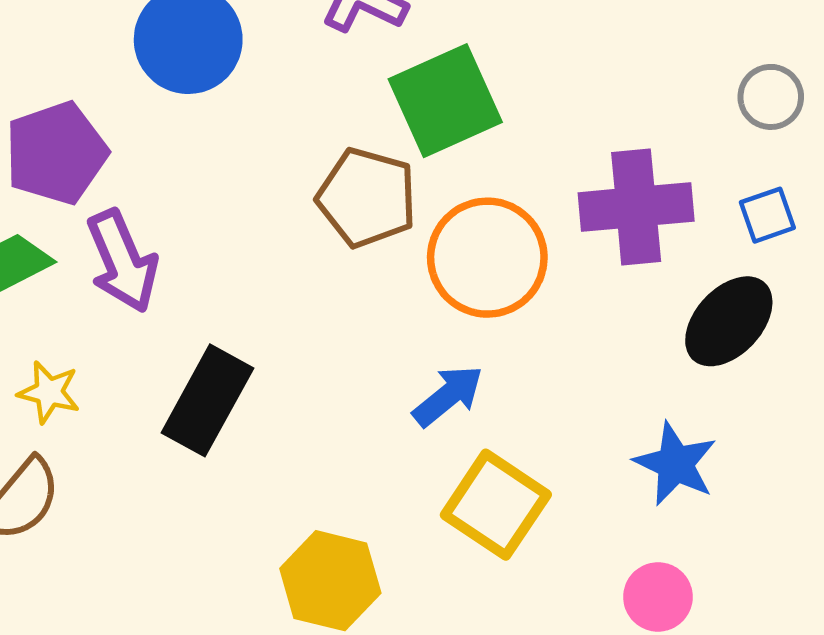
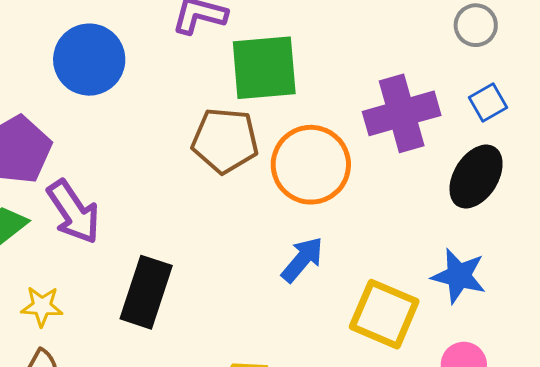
green square: (445, 101) -> (264, 68), turned 30
yellow square: (496, 505) -> (384, 314), moved

